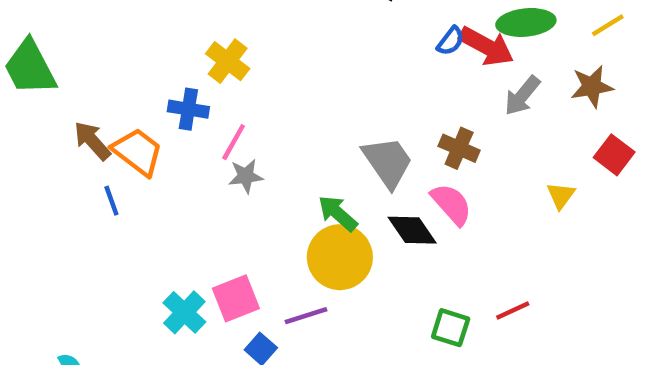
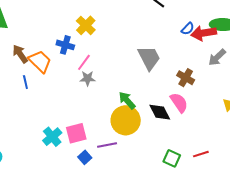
red arrow: (486, 46) -> (204, 33), turned 135
gray trapezoid: (388, 162) -> (149, 58), moved

